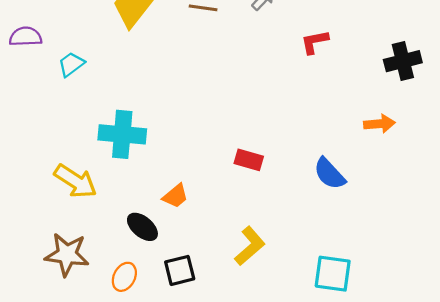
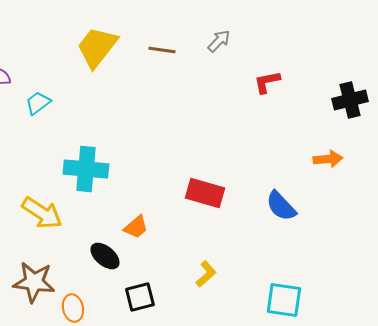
red rectangle: (249, 160) -> (205, 193), size x1.4
yellow L-shape: (250, 246) -> (206, 274), size x0.7
orange ellipse: (124, 277) -> (73, 308), moved, turned -40

